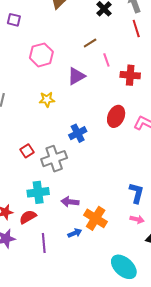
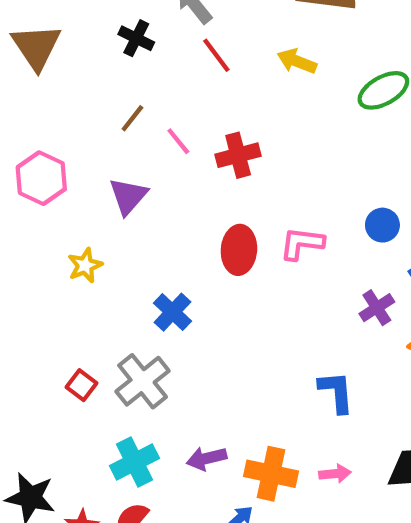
pink arrow: (137, 219) -> (335, 474), moved

